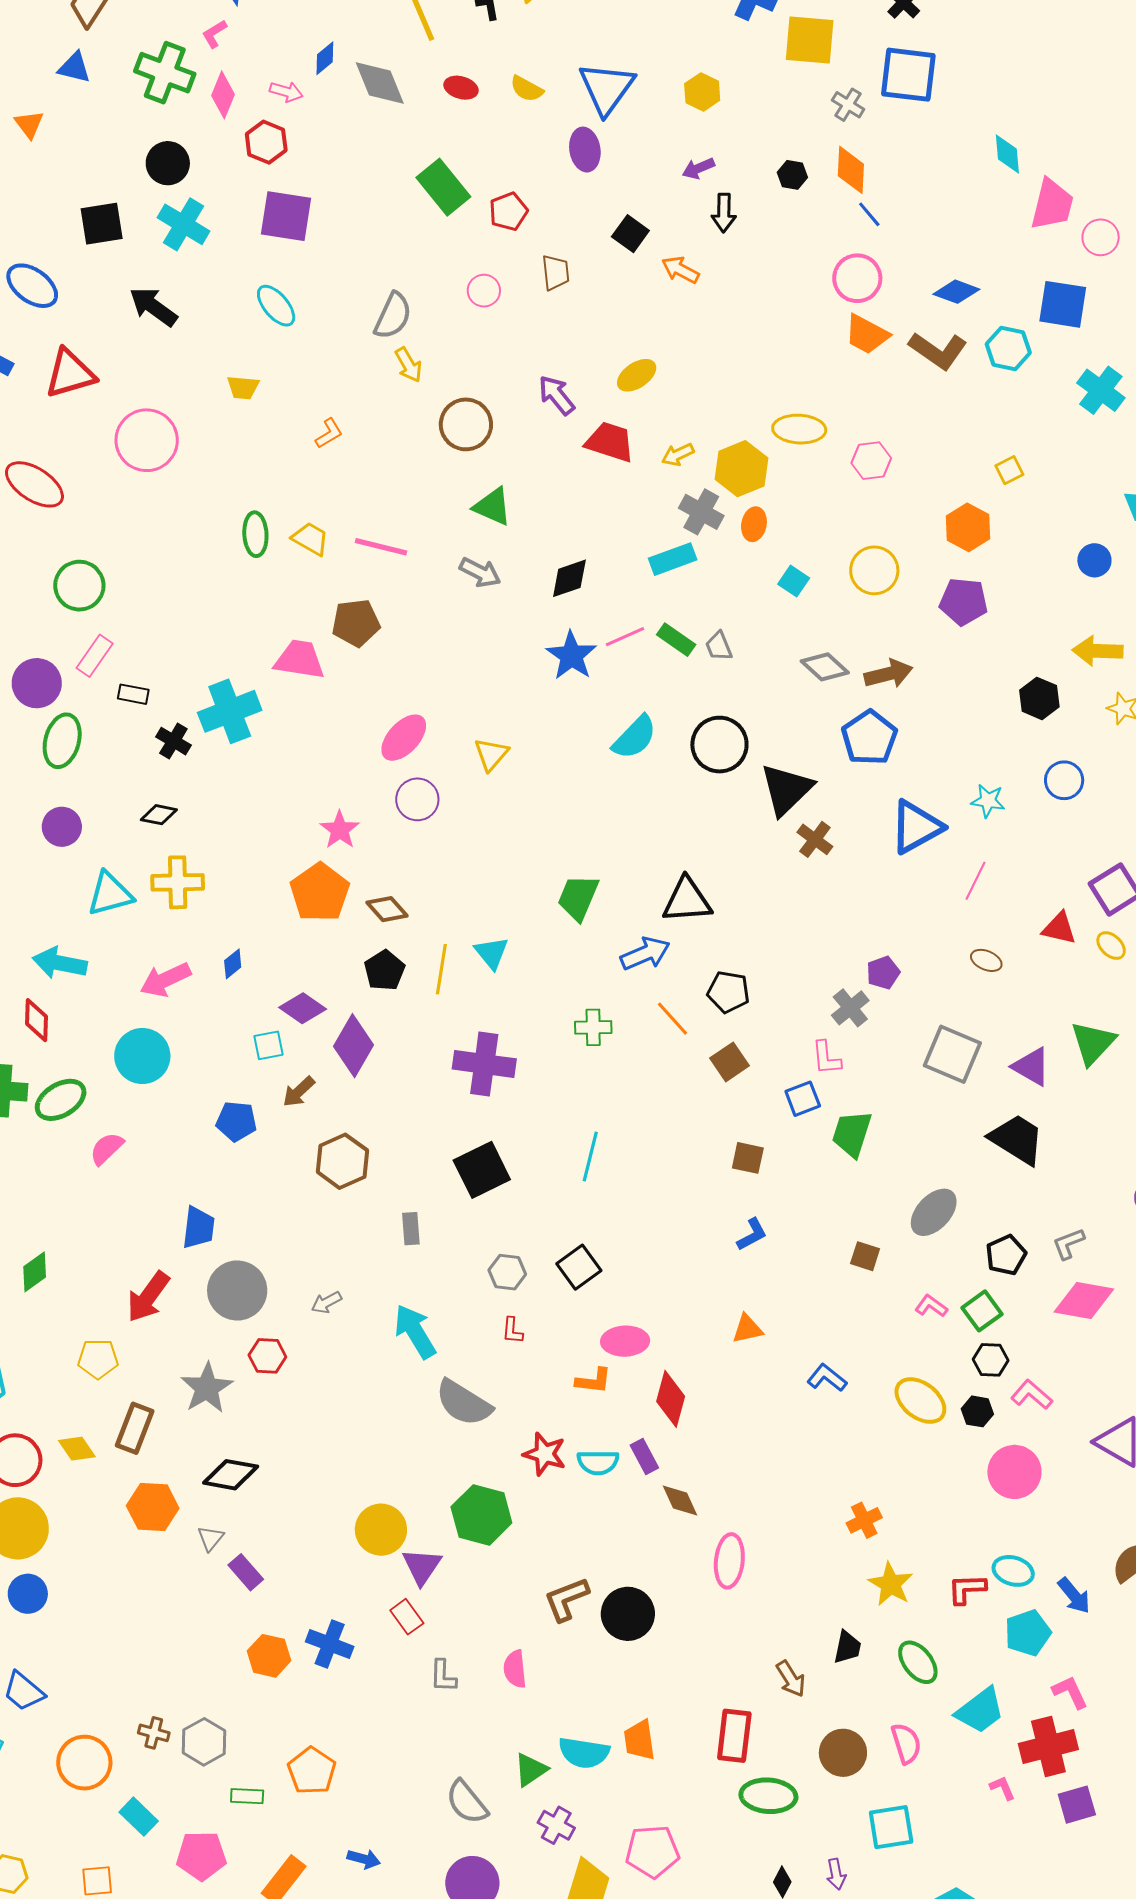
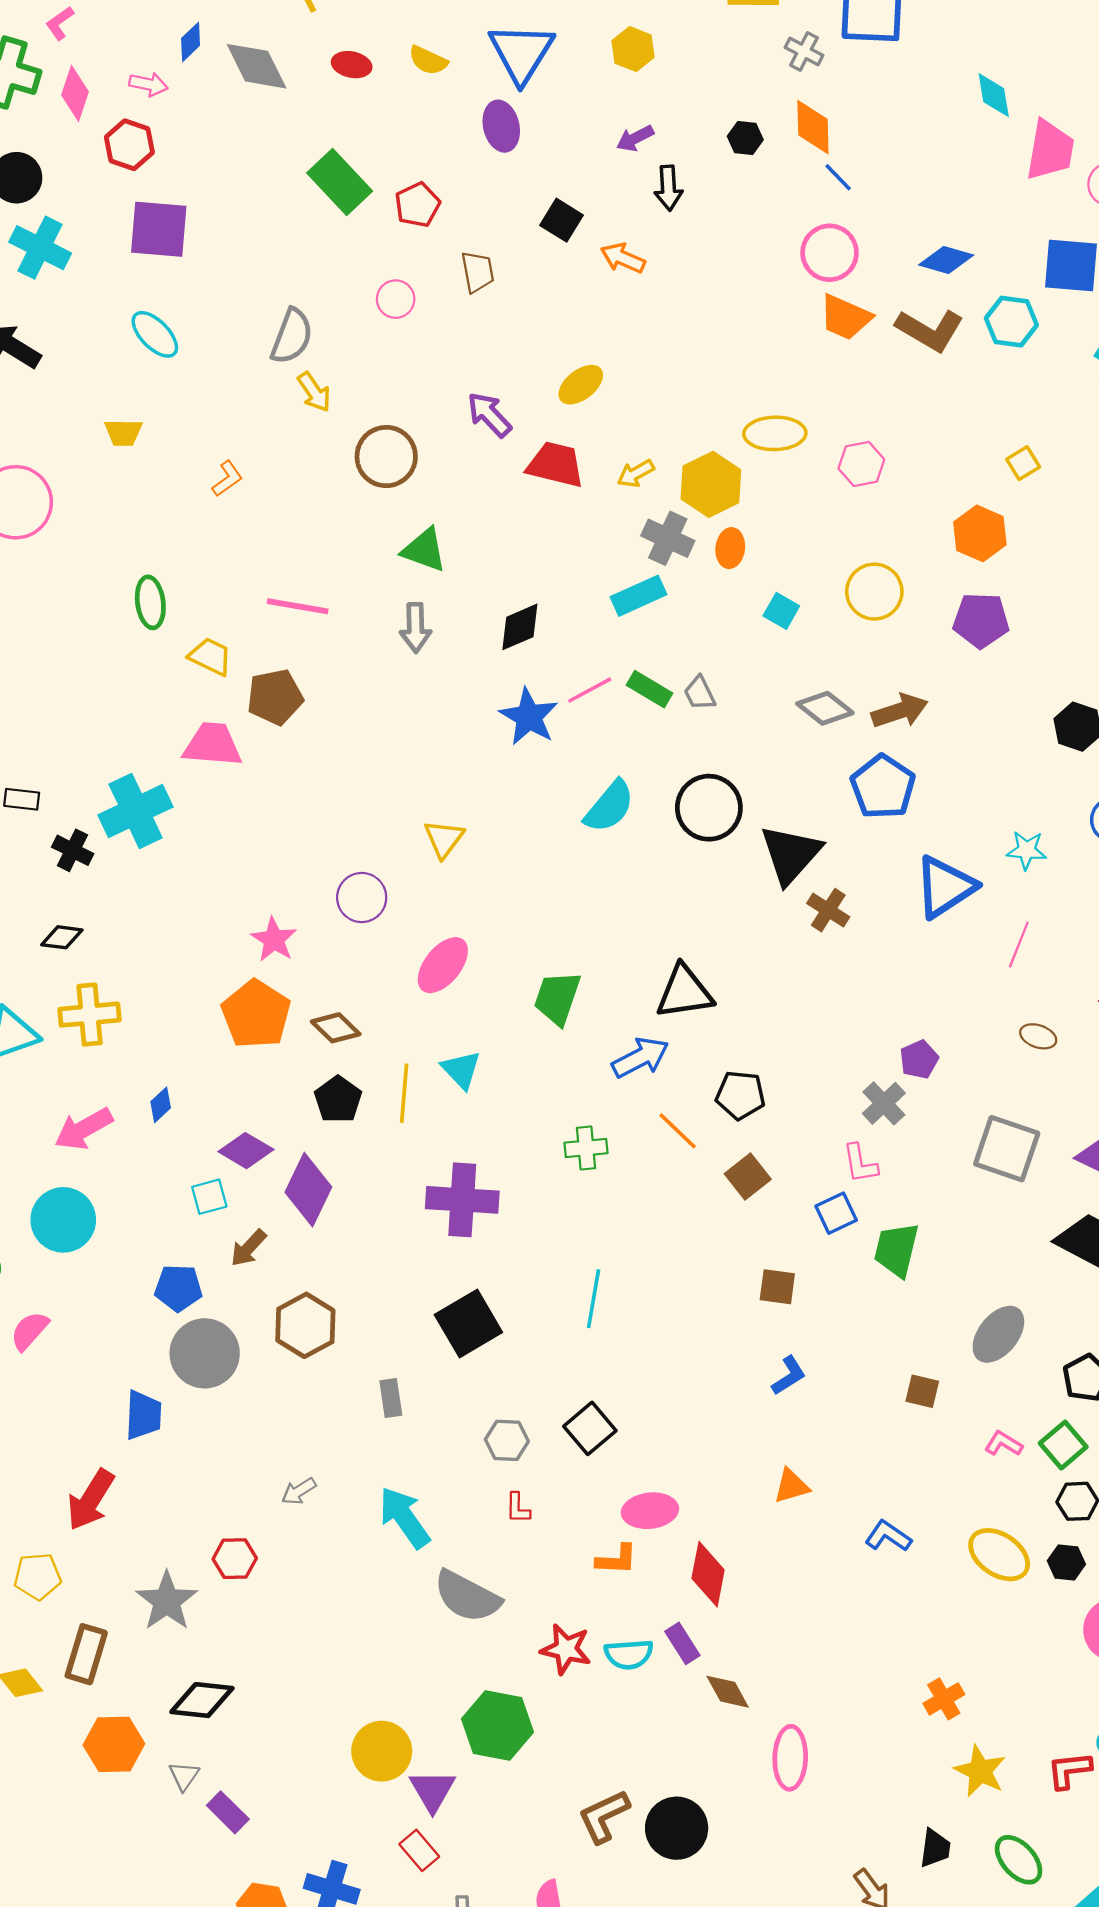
yellow trapezoid: (310, 539) -> (210, 657), moved
gray arrow: (480, 572) -> (415, 628), turned 66
pink ellipse: (404, 738) -> (443, 965), moved
gray circle: (237, 1290) -> (205, 1353), moved

